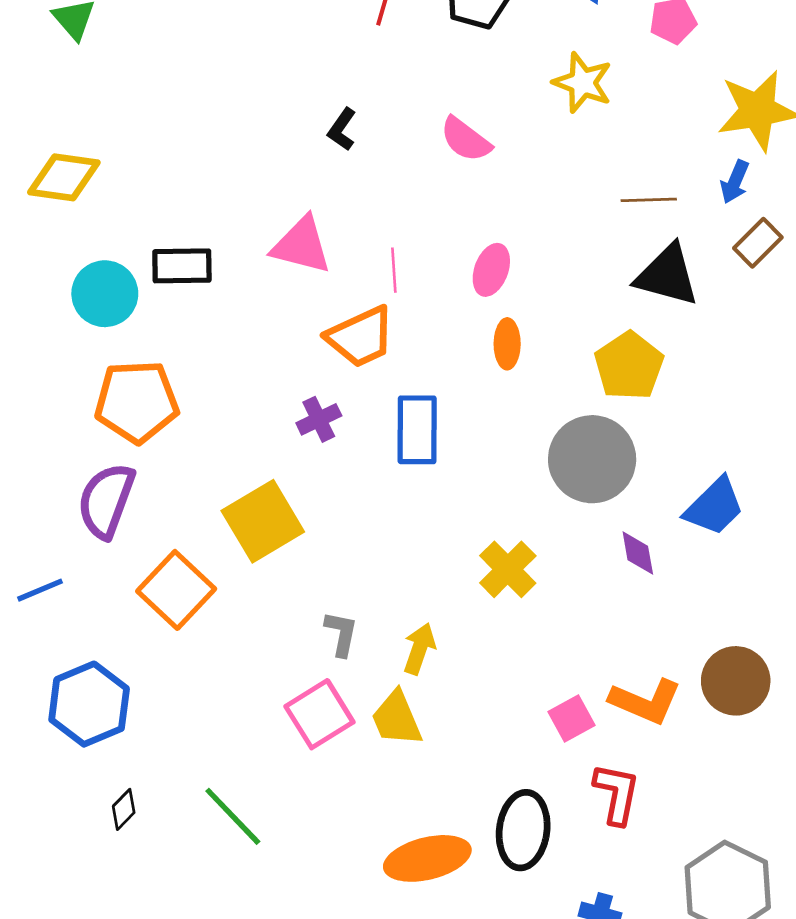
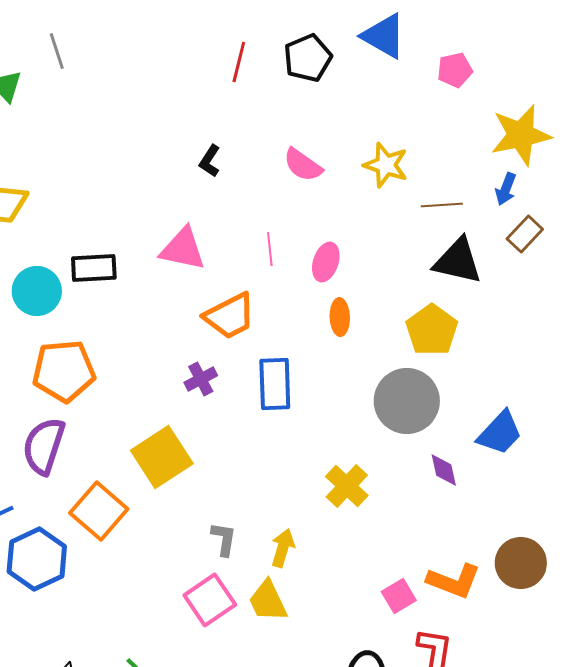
yellow star: (583, 83) -> (386, 165), moved
pink line: (394, 270) -> (270, 249), moved
blue hexagon: (89, 704) -> (37, 559), moved

